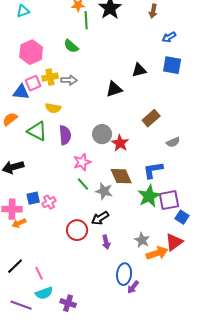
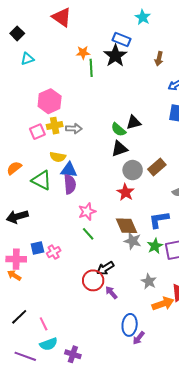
green semicircle: (71, 46) -> (118, 130), moved
pink hexagon: (31, 52) -> (50, 101), moved
black triangle: (139, 70) -> (134, 122), moved
black triangle: (114, 89) -> (119, 149), moved
blue triangle: (21, 92) -> (69, 170), moved
gray circle: (102, 134) -> (133, 170), moved
gray star: (104, 191) -> (133, 241), moved
green star: (149, 196) -> (155, 246), size x0.7
orange arrow: (19, 223) -> (14, 275), moved, turned 56
red circle: (77, 230) -> (93, 280), moved
gray star: (142, 240) -> (149, 281), moved
purple arrow: (106, 242) -> (111, 293), turned 152

